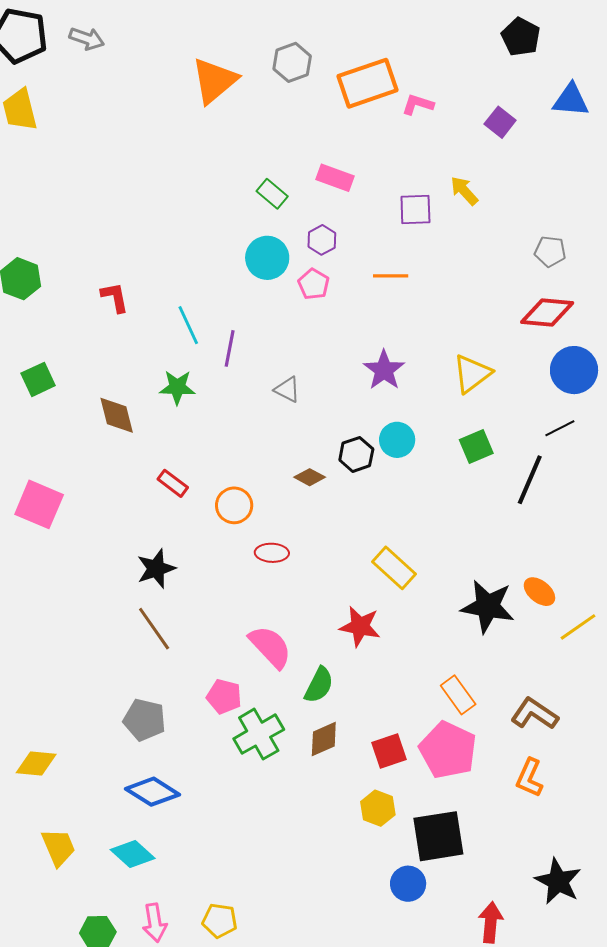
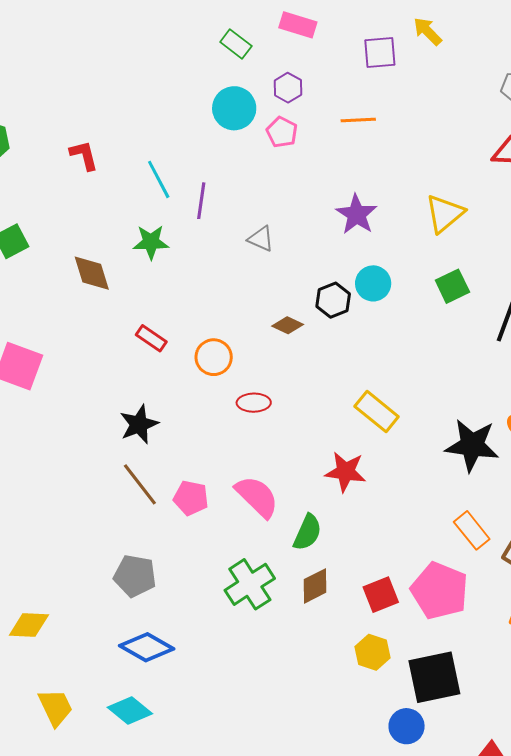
orange rectangle: (458, 695) -> (472, 530), moved
pink pentagon: (224, 697) -> (191, 498), moved

